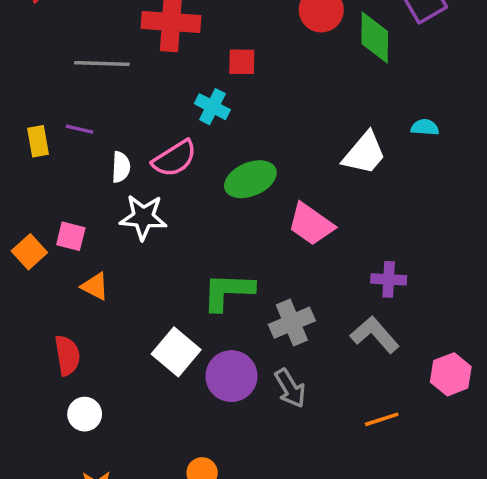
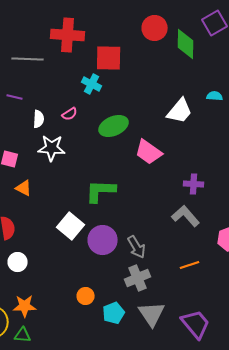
red square: (242, 62) -> (109, 58), size x1.6
pink semicircle: (174, 158) -> (70, 114), size x0.6
gray cross: (292, 323) -> (138, 278), moved

